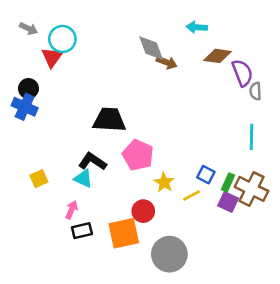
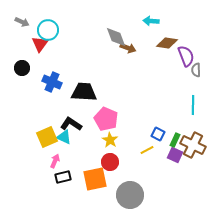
blue cross: (25, 107) -> (52, 82), moved
yellow square: (39, 179) -> (47, 137), moved, size x1.5
yellow star: (164, 182) -> (110, 140), moved

